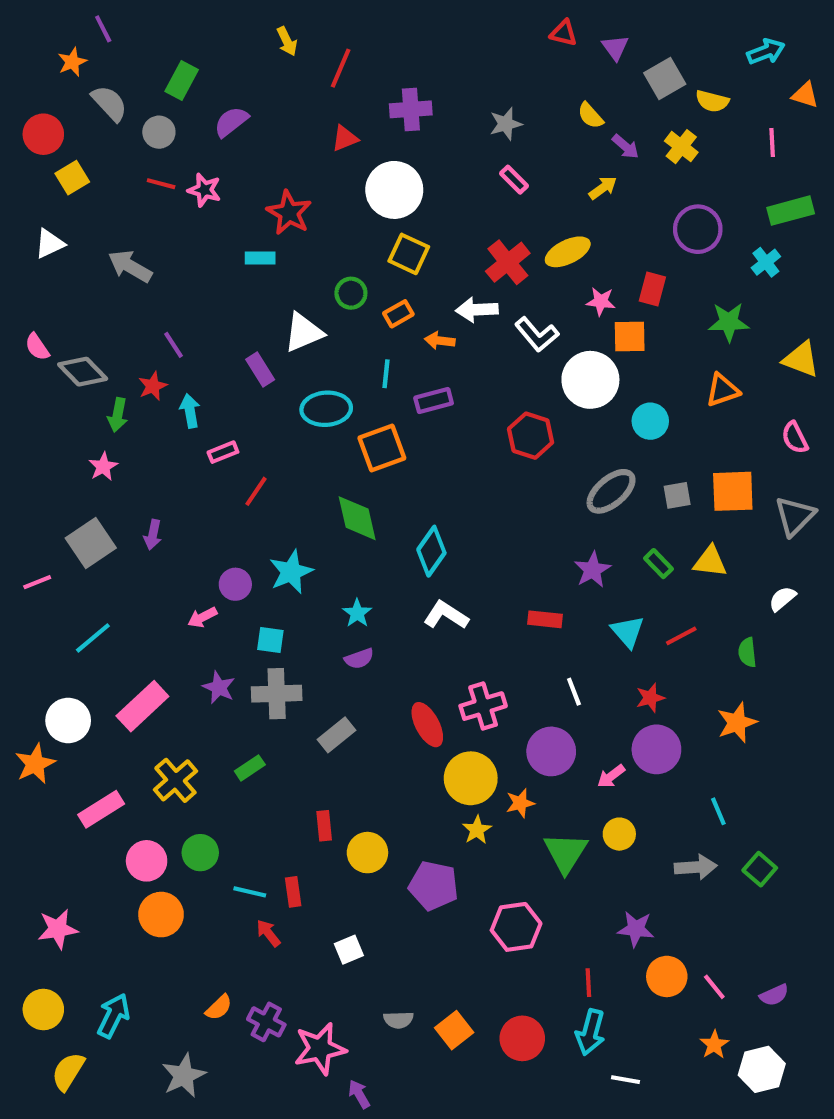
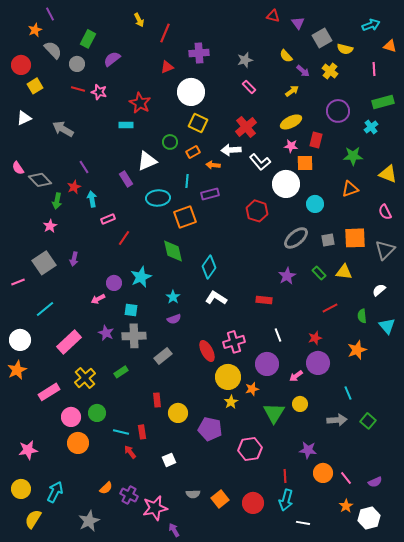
yellow ellipse: (568, 252) -> (291, 122), moved
cyan triangle: (628, 632) -> (387, 326), moved
white circle: (68, 720) -> (20, 340), moved

